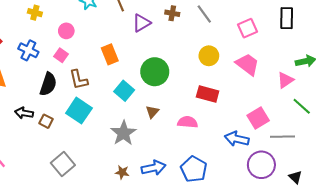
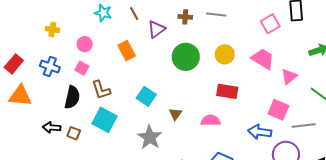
gray line: (204, 14) -> (216, 14), turned -42
pink square: (247, 28) -> (270, 24), moved
orange rectangle: (110, 54) -> (127, 51), moved
green circle: (155, 72) -> (186, 57), moved
pink triangle: (285, 80) -> (289, 77), moved
pink square: (258, 118) -> (278, 110), turned -30

